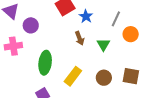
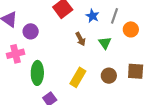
blue star: (86, 16) -> (92, 16), moved
green ellipse: (45, 63) -> (37, 73), moved

